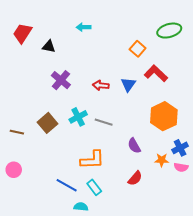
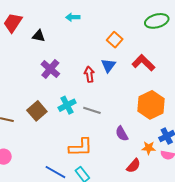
orange square: (138, 49) -> (115, 40), moved
blue triangle: (128, 84) -> (108, 66), moved
red arrow: (101, 85) -> (89, 74), turned 77
red semicircle: (135, 178) -> (133, 166), moved

